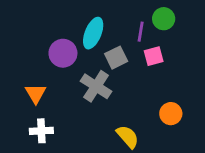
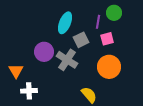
purple circle: (63, 53) -> (44, 52), moved
orange triangle: (36, 93) -> (16, 71), moved
orange circle: (171, 114) -> (109, 67), moved, size x1.5

